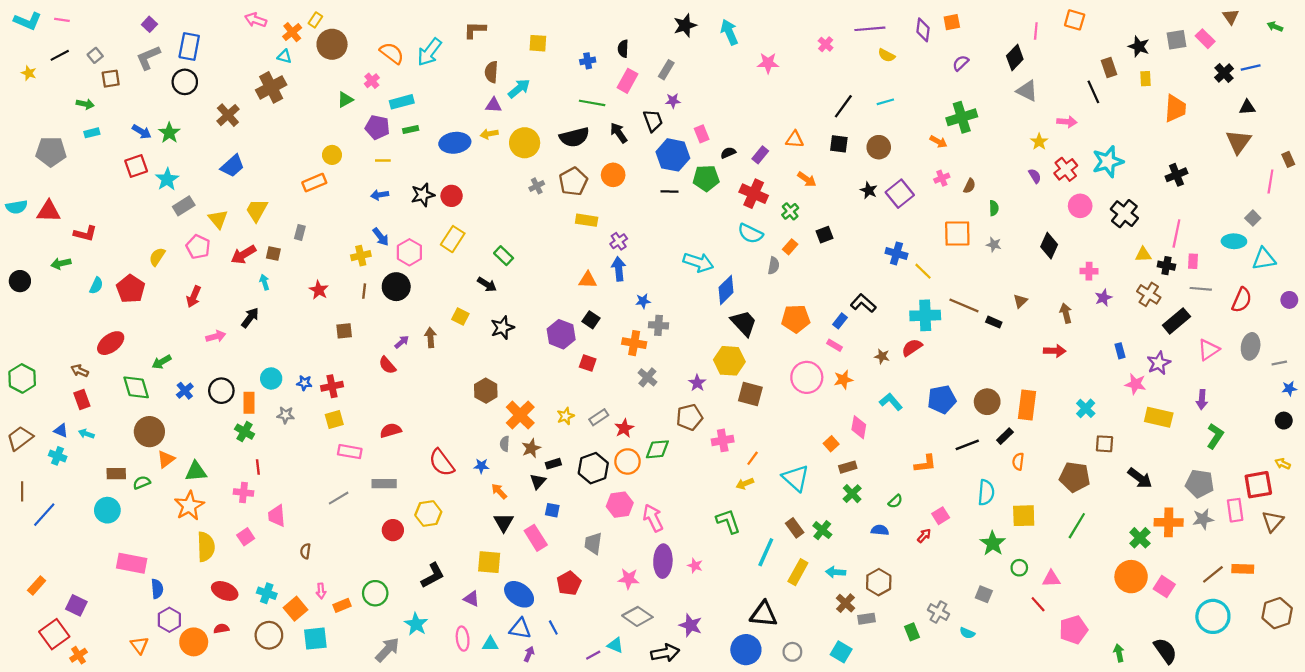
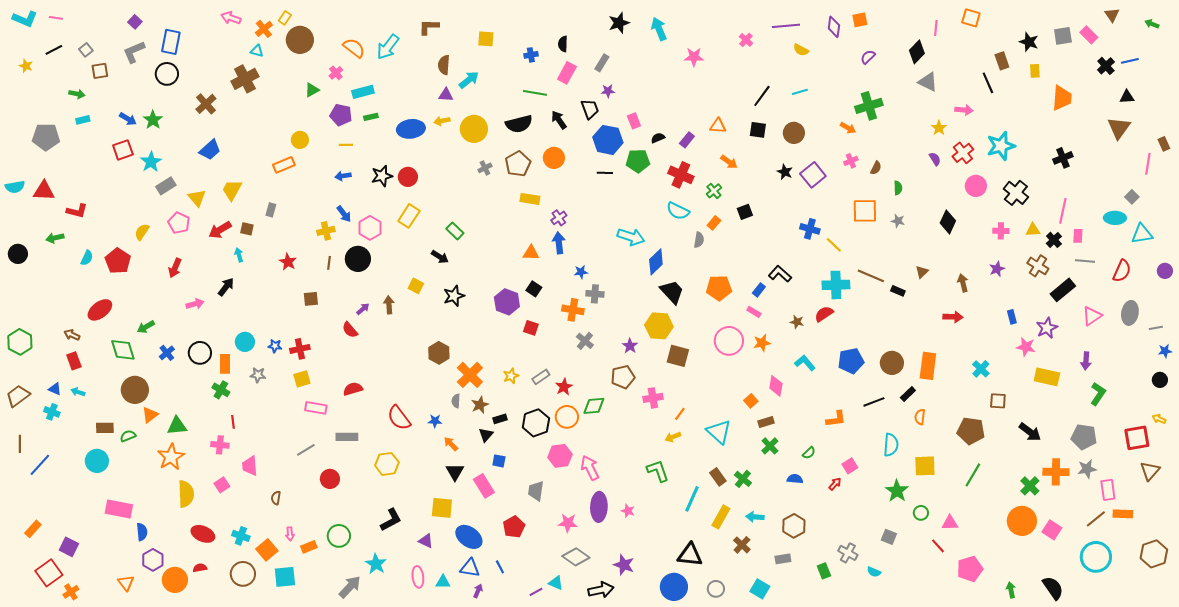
black cross: (1166, 266) -> (1054, 240), turned 35
pink cross: (1089, 271) -> (1001, 231), moved
pink rectangle: (1235, 510) -> (1108, 490), moved
red circle: (393, 530) -> (330, 479), moved
brown cross: (846, 603) -> (742, 545), moved

